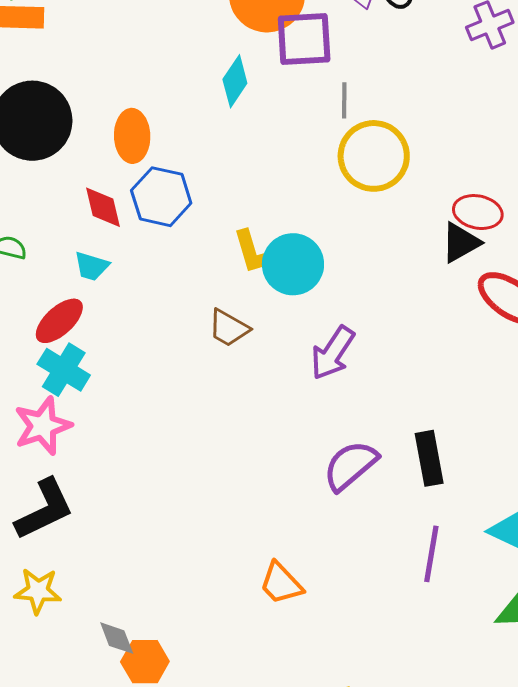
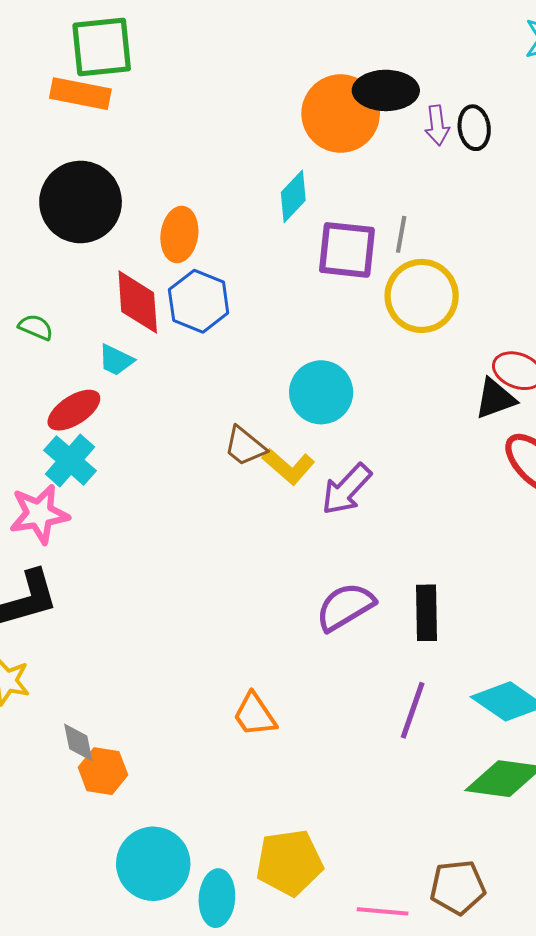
purple square: (304, 39) -> (347, 250), moved
red diamond: (103, 207) -> (138, 302), size x1.4
yellow L-shape: (254, 252) -> (288, 466), moved, turned -42

